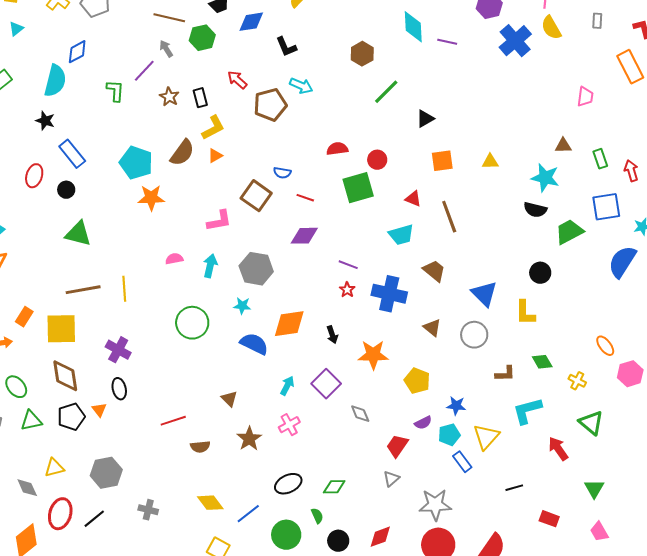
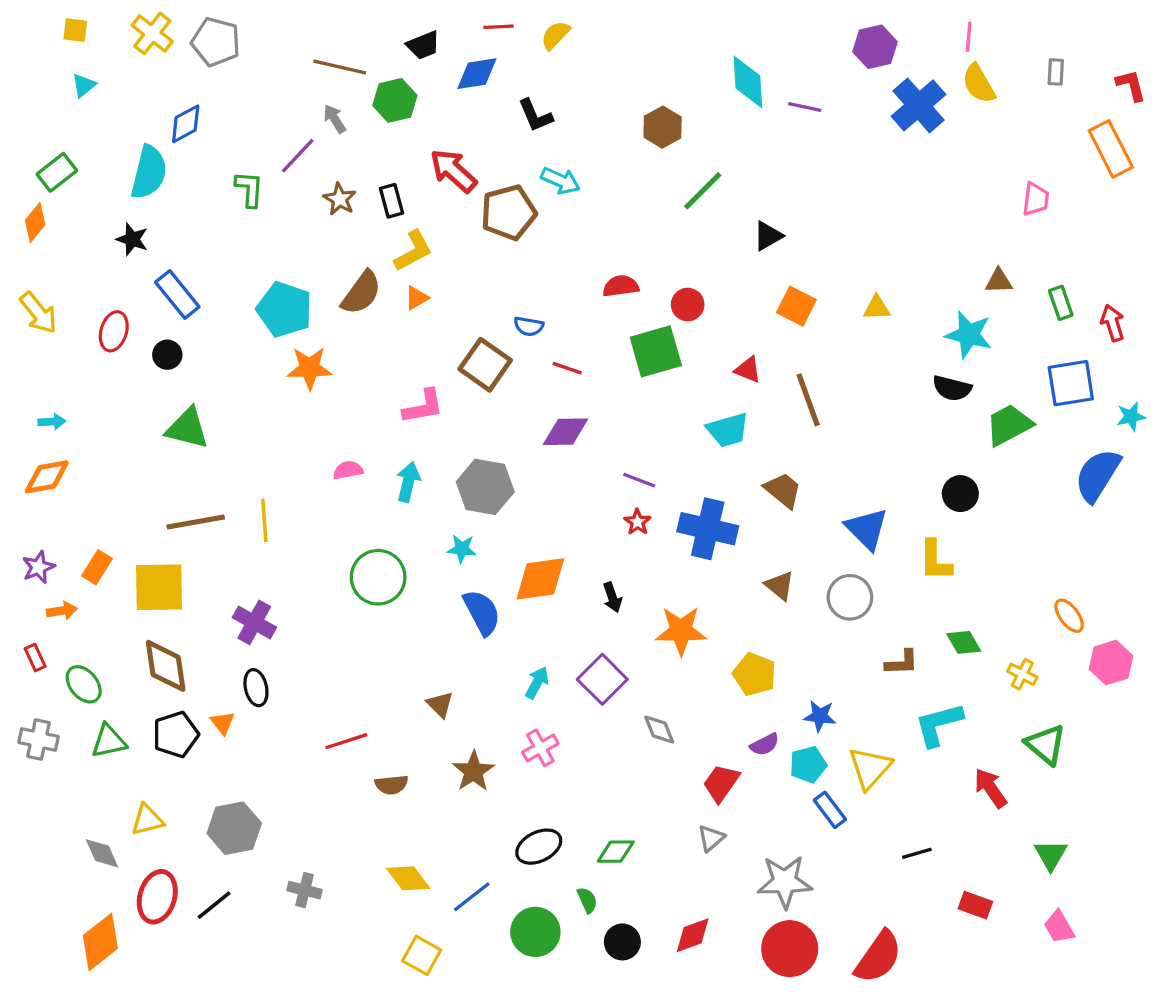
red arrow: (237, 80) -> (453, 171), size x1.4
orange square: (442, 161) -> (796, 306), turned 35
blue semicircle: (254, 344) -> (482, 612), turned 36

